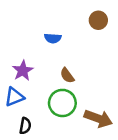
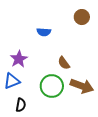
brown semicircle: (67, 75) -> (64, 63), moved
brown arrow: (98, 119) -> (82, 86), moved

